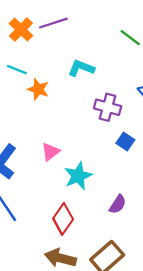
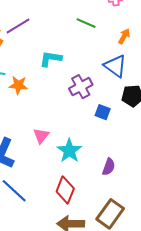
purple cross: (108, 107) -> (81, 87), turned -30

